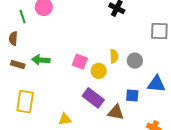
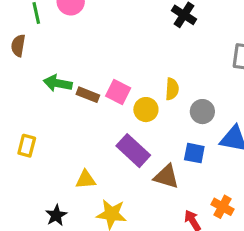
gray circle: (135, 61) -> (202, 112), moved
brown rectangle: (18, 65) -> (88, 95), moved
yellow rectangle: (25, 102) -> (27, 146), size x0.6

